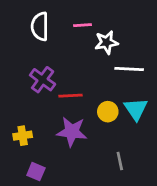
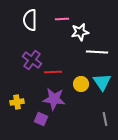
gray line: (120, 161) -> (105, 119), moved
purple square: (36, 172) -> (41, 119), moved

